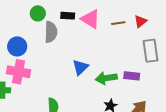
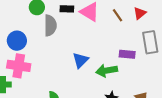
brown line: (118, 23) -> (117, 15), turned 64
purple rectangle: (132, 76) -> (127, 54), moved

